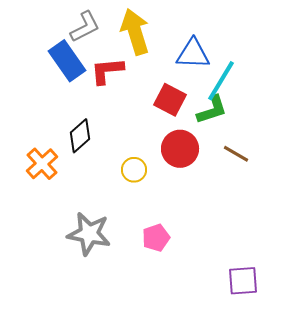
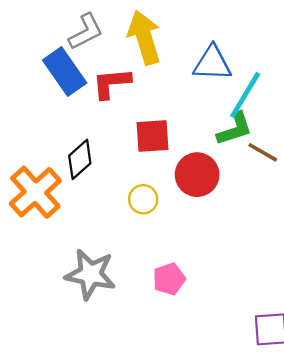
red square: (170, 100) -> (153, 136), moved, turned -32
brown line: (236, 154) -> (263, 152), moved
orange cross: (42, 164) -> (35, 192), size x1.4

